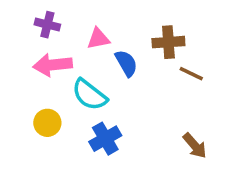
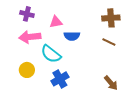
brown cross: (168, 42) -> (111, 18), moved
blue semicircle: (126, 63) -> (72, 36), turned 119

